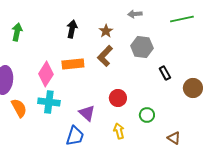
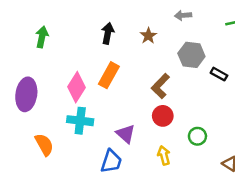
brown L-shape: (105, 56) -> (160, 86), moved
orange rectangle: (73, 64) -> (109, 75), turned -55
black rectangle: (165, 73) -> (219, 74), moved, turned -32
orange semicircle: (19, 108) -> (44, 145), moved

